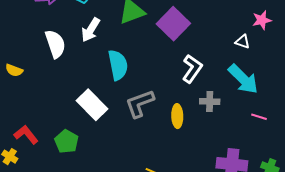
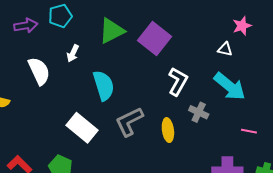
white arrow: (91, 30) -> (73, 53), size x0.7
gray cross: (210, 101) -> (199, 112), turned 30
pink line: (259, 117) -> (249, 131), moved

